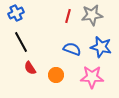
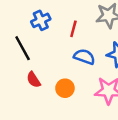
blue cross: (16, 13) -> (41, 20), moved
red line: (68, 16) -> (73, 29), moved

